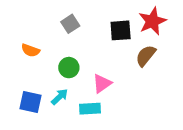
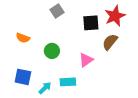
gray square: (70, 24) -> (57, 11), moved
pink triangle: (102, 83) -> (86, 60), moved
cyan arrow: (60, 97) -> (45, 88), moved

